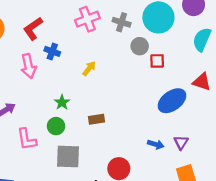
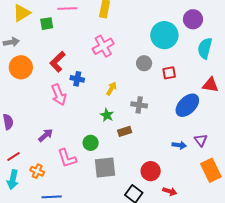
gray cross: (122, 22) -> (139, 105), moved
gray circle: (140, 46) -> (144, 63), moved
green star: (62, 102) -> (107, 115), moved

